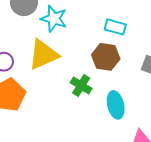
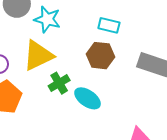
green cross: (81, 86) -> (59, 83), moved, turned 30
cyan ellipse: (116, 105) -> (88, 98), moved, turned -40

